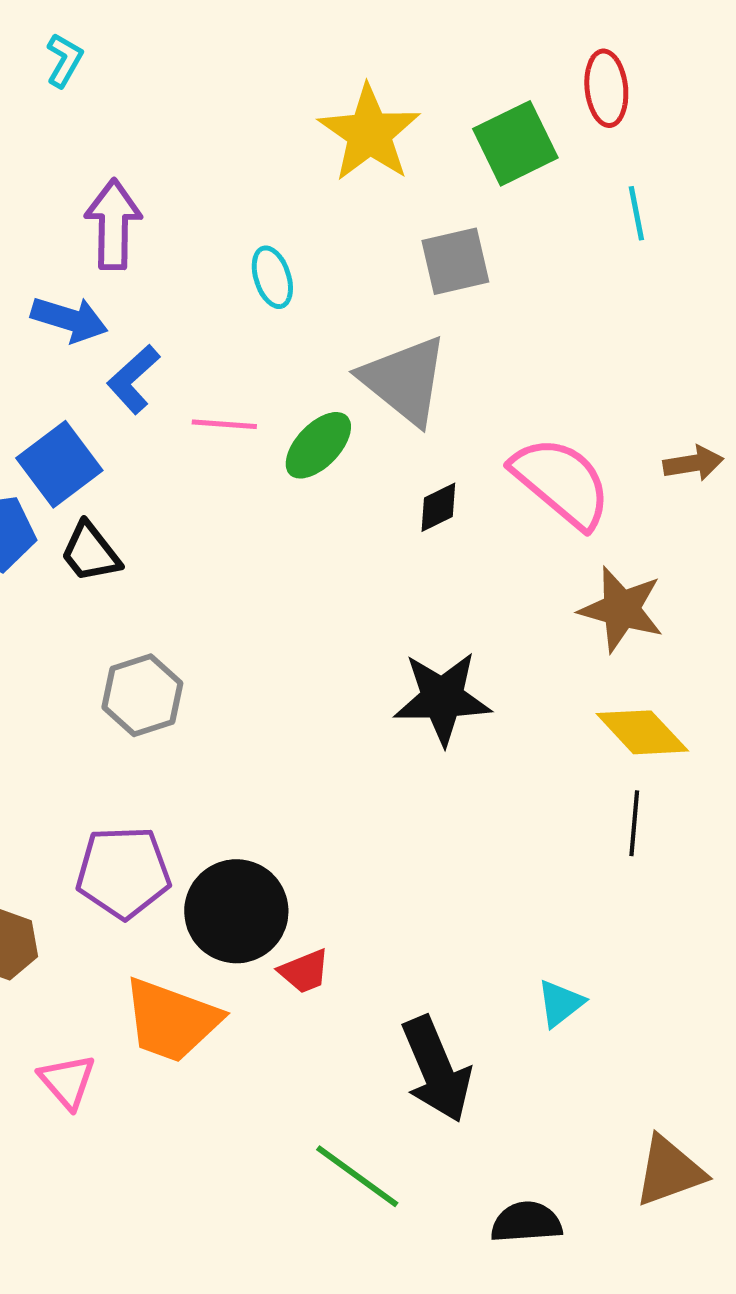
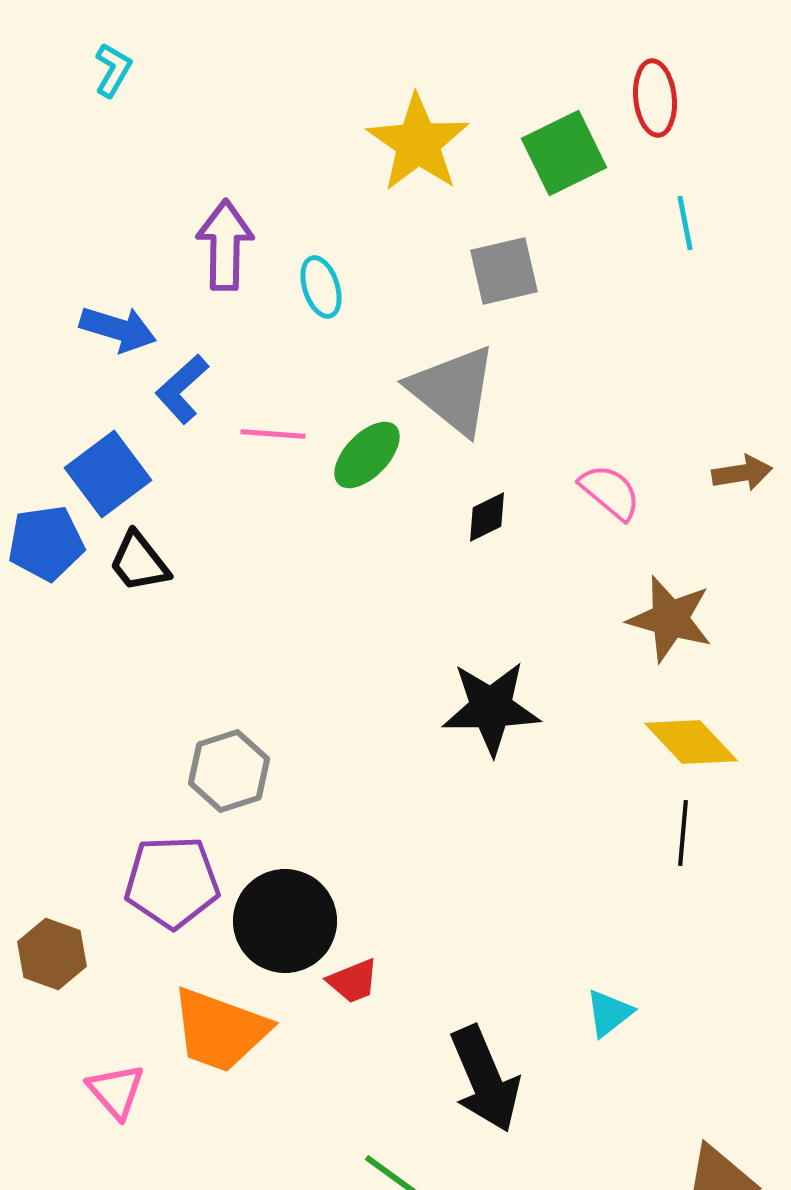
purple arrow: (113, 224) -> (225, 245), moved
pink semicircle: (561, 482) -> (610, 492), size x0.6
gray hexagon: (142, 695) -> (229, 771), moved

